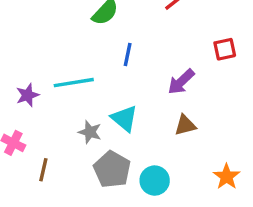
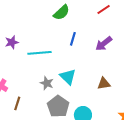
purple arrow: (181, 82) -> (104, 44), moved
purple star: (27, 95) -> (12, 42), moved

